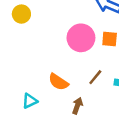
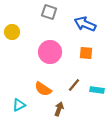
pink circle: (81, 38) -> (50, 52), moved

